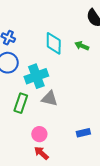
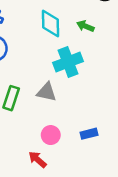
cyan cross: (36, 76) -> (68, 62), moved
pink circle: (39, 134) -> (51, 135), moved

